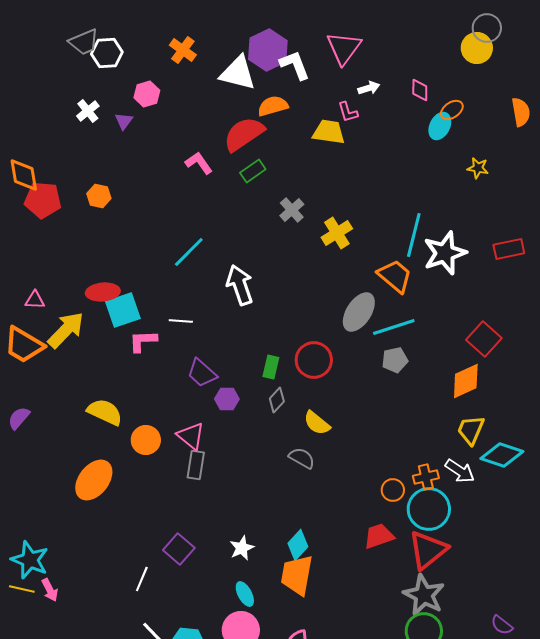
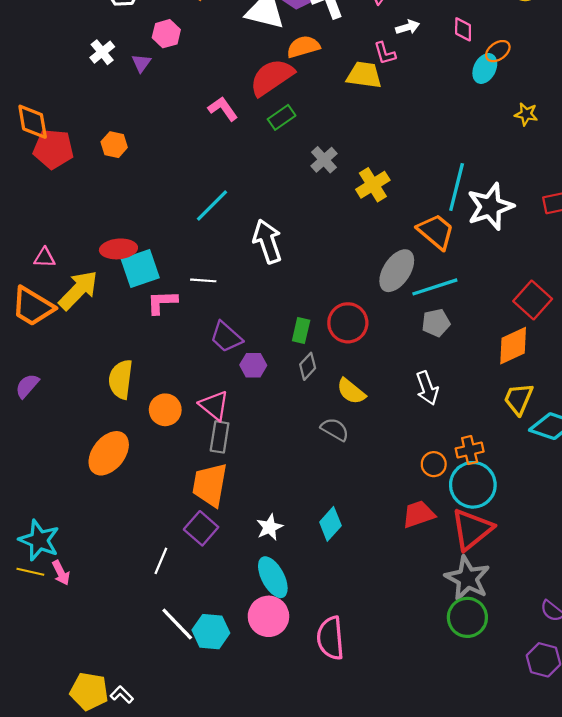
yellow semicircle: (105, 412) -> (121, 379), turned -108
white arrow: (460, 471) -> (427, 388), moved, turned 36
orange trapezoid: (297, 575) -> (210, 485), moved
cyan ellipse: (245, 594) -> (273, 577), size x1.5

